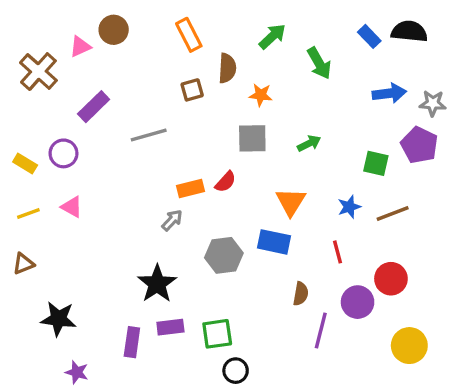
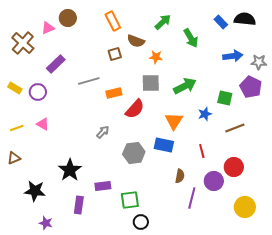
brown semicircle: (227, 68) -> (136, 41), turned 108
green arrow: (309, 143) -> (185, 86), size x1.6
yellow rectangle: (25, 163) -> (15, 88), moved
red semicircle: (226, 182) -> (135, 109), size x1.5
orange rectangle: (190, 188) -> (114, 93), moved
blue star: (349, 207) -> (205, 114), moved
black star: (157, 284) -> (70, 170), moved
purple rectangle: (170, 327) -> (103, 186), moved

